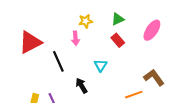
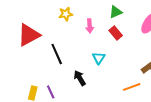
yellow star: (86, 21) -> (66, 14), moved
pink arrow: (75, 38) -> (90, 26), moved

